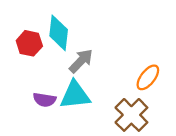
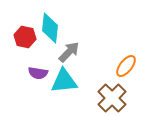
purple semicircle: (45, 100) -> (38, 73), moved

